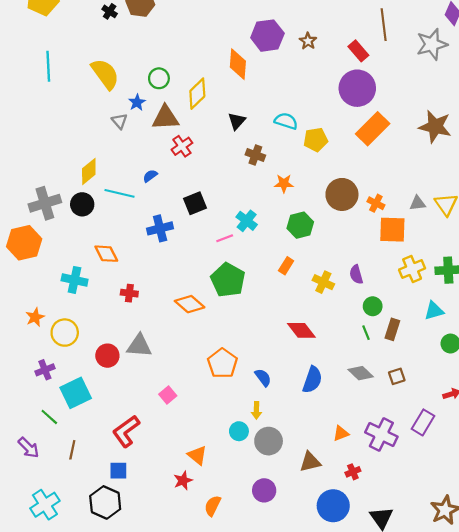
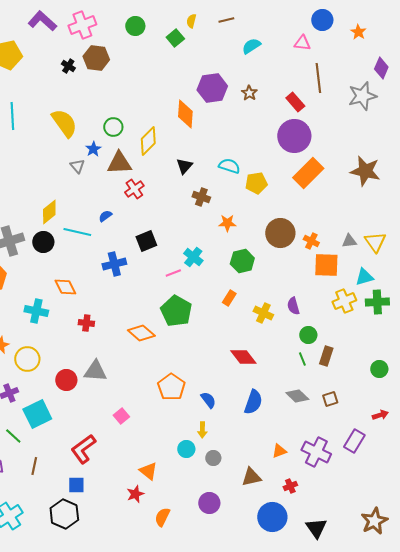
cyan triangle: (434, 311) -> (364, 277), moved
gray circle: (269, 441) -> (213, 458), size x0.6

